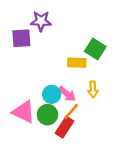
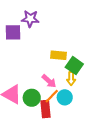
green square: (95, 49) -> (74, 66), moved
cyan circle: (52, 94) -> (65, 97), moved
red rectangle: (64, 127) -> (46, 109), turned -42

